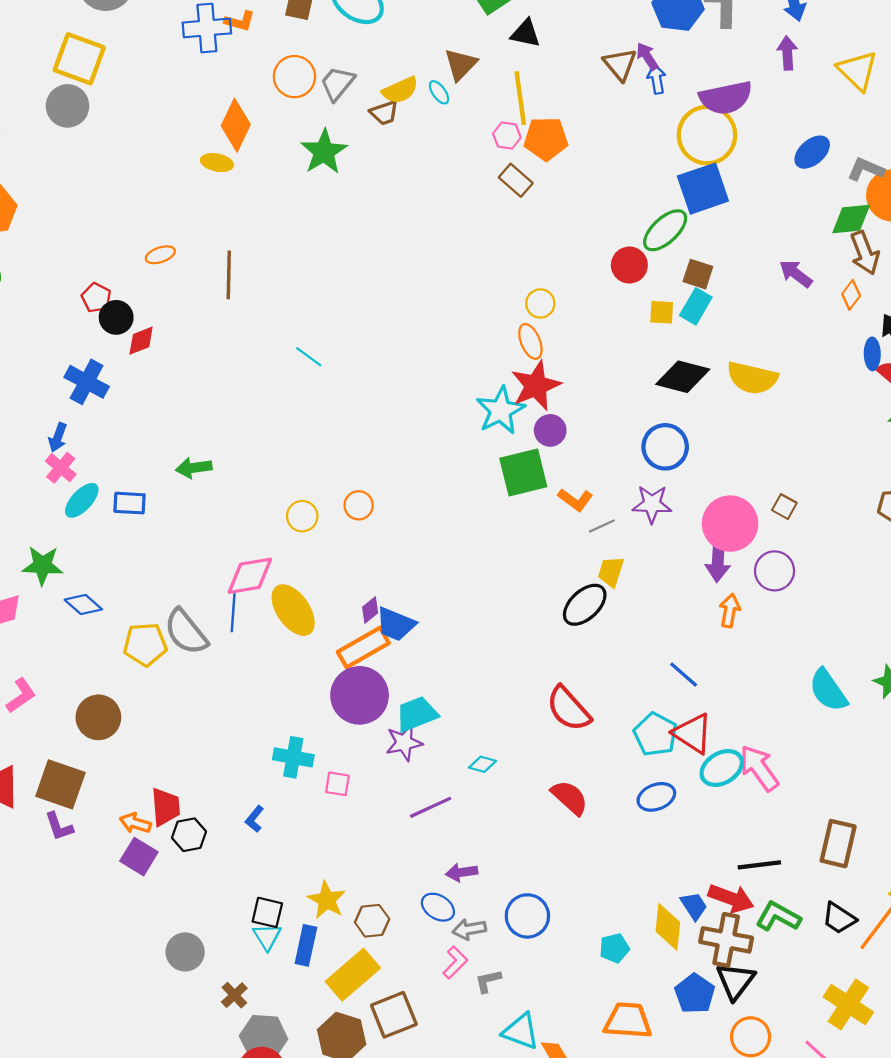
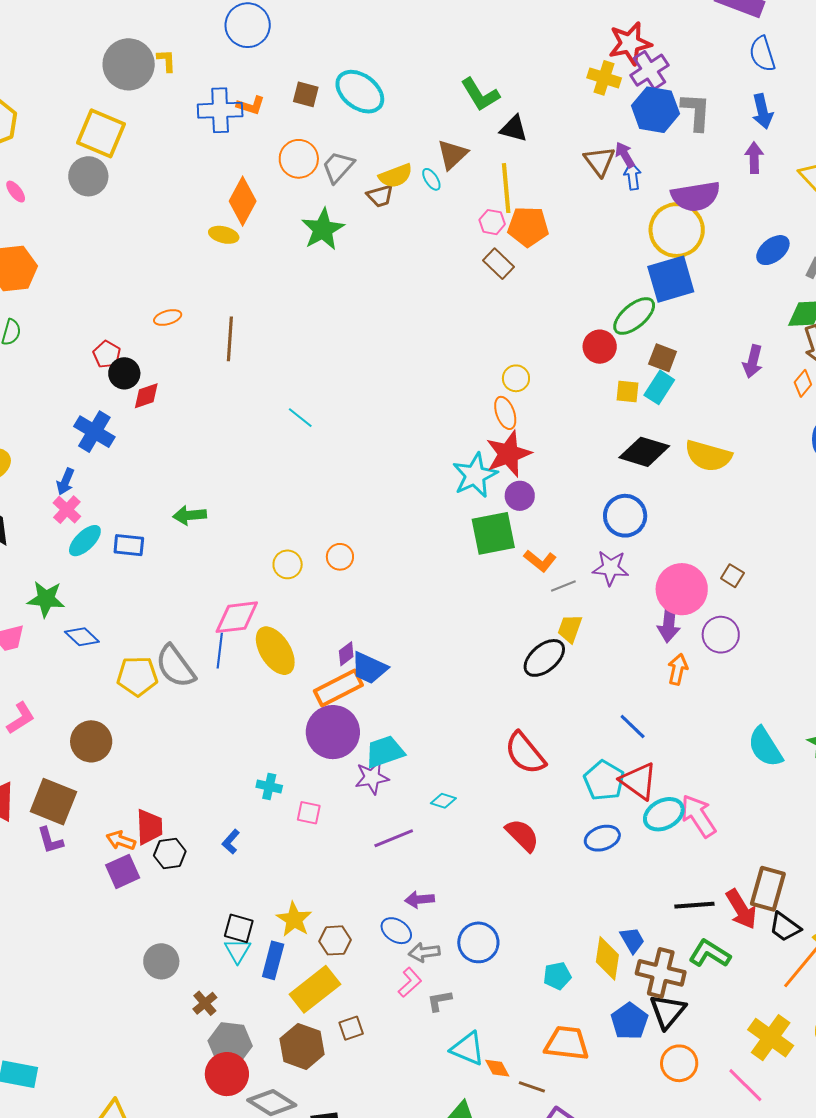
purple arrow: (796, 274) -> (753, 362), turned -116
cyan cross: (293, 757) -> (269, 786), size x0.7
purple square: (139, 857) -> (123, 871), turned 32
red arrow: (731, 898) -> (741, 909), moved, turned 36
black trapezoid: (839, 918) -> (785, 927), moved
brown square: (394, 1015) -> (351, 1028), size x0.6

